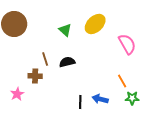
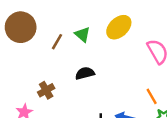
brown line: (45, 59) -> (57, 42), moved, turned 48
brown cross: (35, 76) -> (46, 90), turned -32

